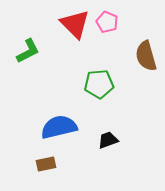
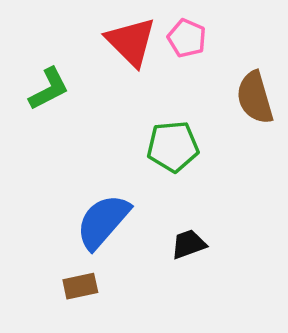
blue semicircle: (59, 127) -> (103, 221), turned -36

